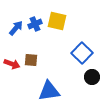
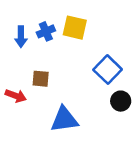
blue arrow: (16, 28) -> (21, 37), turned 140
red arrow: (12, 64) -> (16, 96), moved

